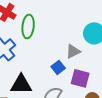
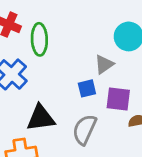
blue square: (58, 67) -> (87, 88), turned 32

